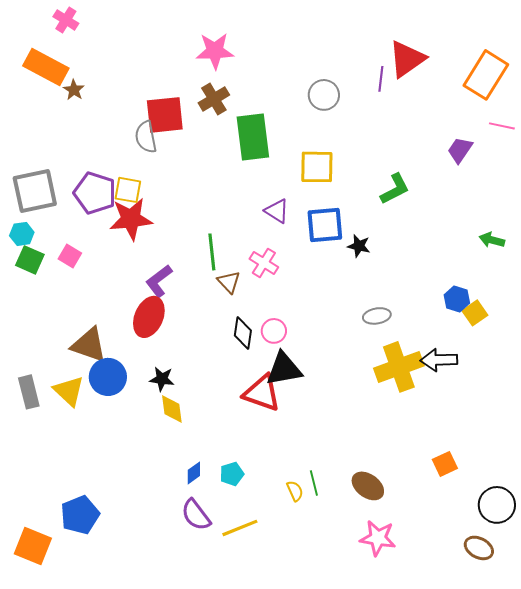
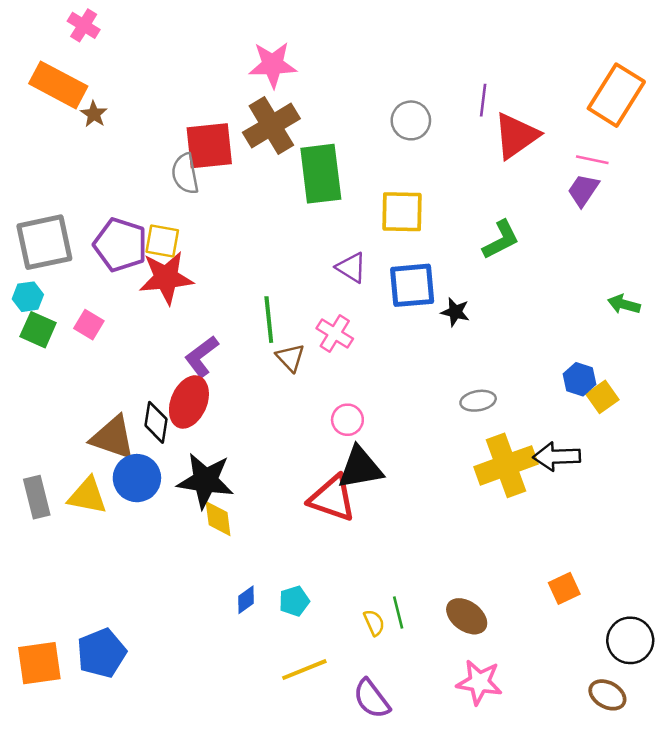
red triangle: (407, 59) -> (516, 136), moved
brown cross: (214, 99) -> (271, 126), size x1.4
pink line: (502, 126) -> (592, 160), moved
black diamond: (243, 333) -> (156, 422), moved
black star: (162, 379) -> (205, 481), size x1.8
yellow triangle: (69, 391) -> (87, 496), turned -32
purple semicircle: (196, 515) -> (372, 699), moved
orange square: (33, 546) -> (39, 663), moved, turned -30

